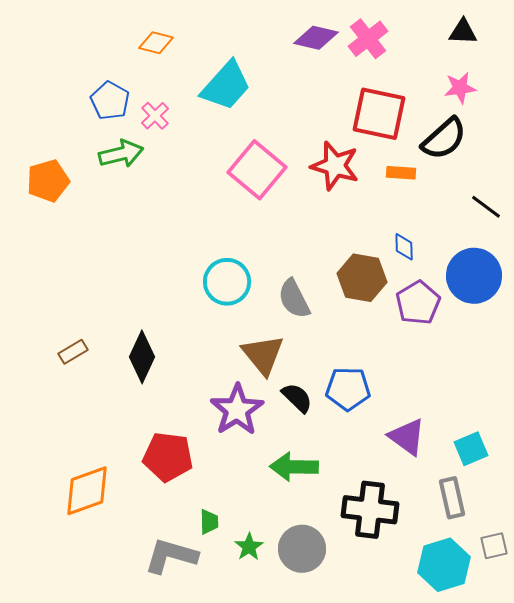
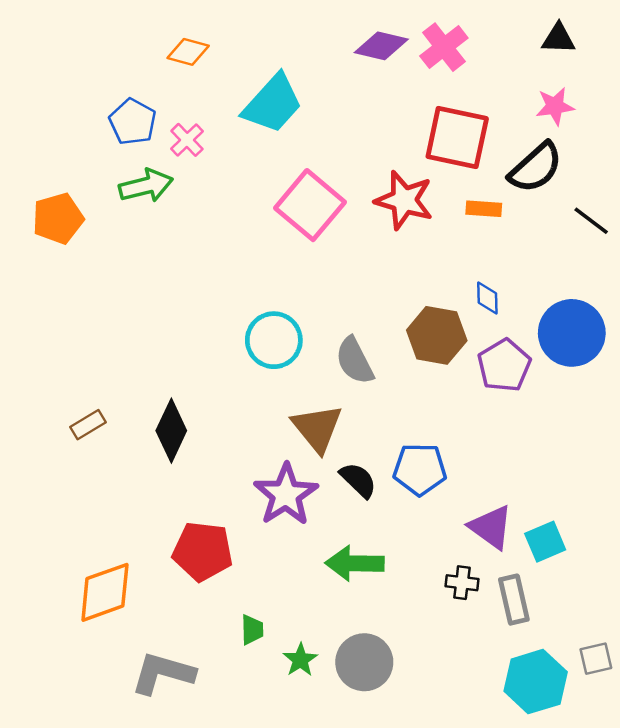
black line: (486, 207) -> (591, 221), moved
cyan square: (471, 449) -> (545, 542), moved
gray rectangle: (452, 498) -> (514, 600), moved
black cross: (370, 510) -> (462, 583), moved, size x0.5
gray L-shape: (171, 556) -> (163, 673), moved

